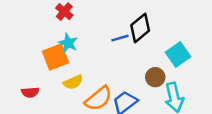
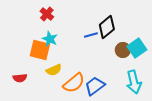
orange square: (56, 57) -> (40, 50), turned 35
brown circle: (155, 77) -> (123, 50), moved

